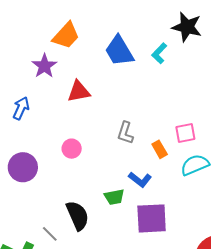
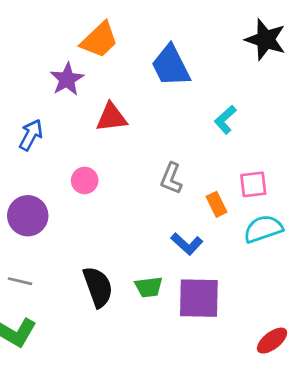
cyan L-shape: (159, 53) -> (225, 120), moved
pink circle: (72, 149) -> (85, 180), moved
green trapezoid: (114, 197) -> (149, 287), moved
gray line: (50, 234) -> (20, 281), moved, turned -36

